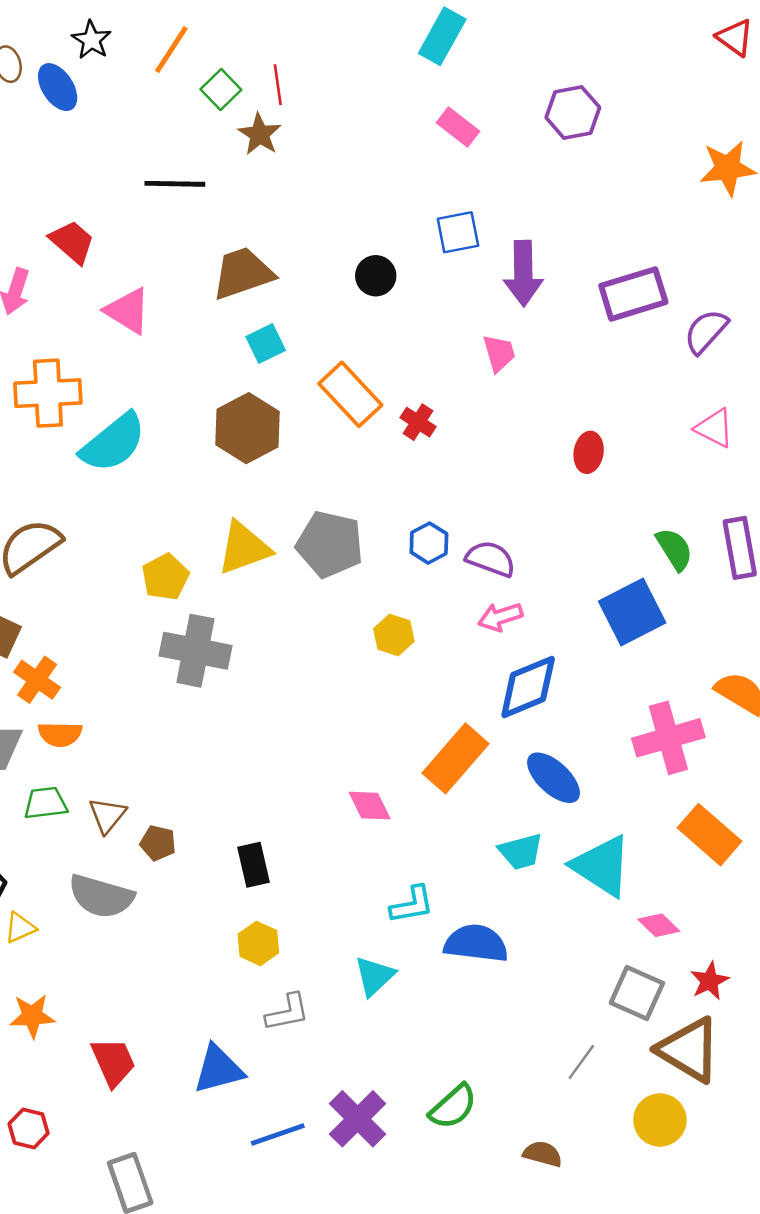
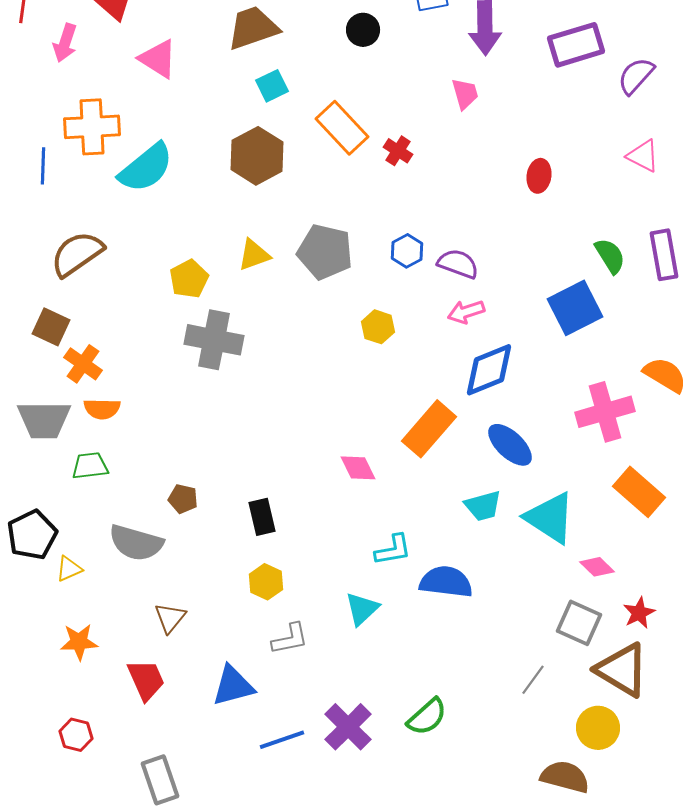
yellow triangle: (244, 548) -> (254, 255), size x0.7
brown triangle: (107, 815) -> (170, 618), moved
brown semicircle: (543, 1154) -> (565, 777), moved, size x1.5

